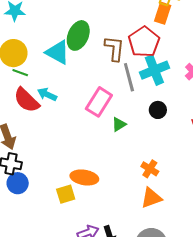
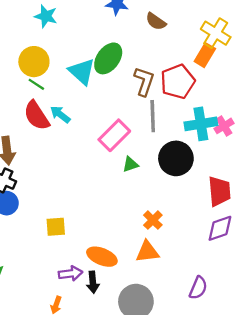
cyan cross: (154, 70) -> (201, 124), moved
black circle: (158, 110) -> (176, 158), size x1.8
orange ellipse: (84, 177) -> (102, 257), moved

